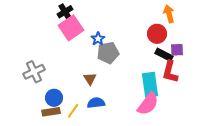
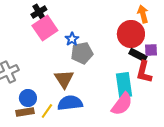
red circle: (157, 34) -> (131, 34), size x1.4
brown triangle: (90, 79) -> (64, 79), size x1.5
blue semicircle: (96, 103) -> (70, 103), size x1.4

